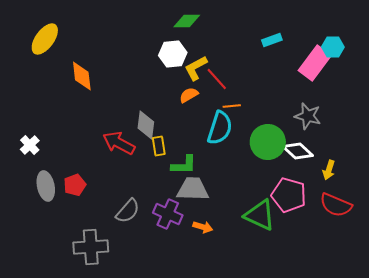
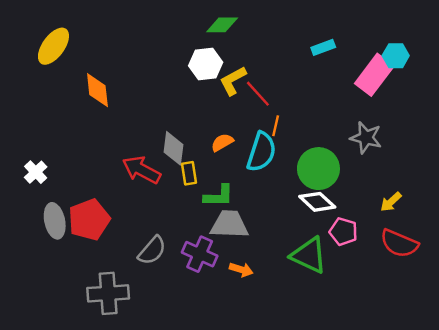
orange semicircle: (189, 95) -> (222, 142), moved
orange line: (232, 106) -> (276, 126), turned -72
white diamond: (298, 151) -> (317, 202), moved
yellow arrow: (329, 170) -> (391, 202), turned 30
red pentagon: (75, 185) -> (89, 220), size x1.6
pink pentagon: (289, 195) -> (343, 232), size x0.7

